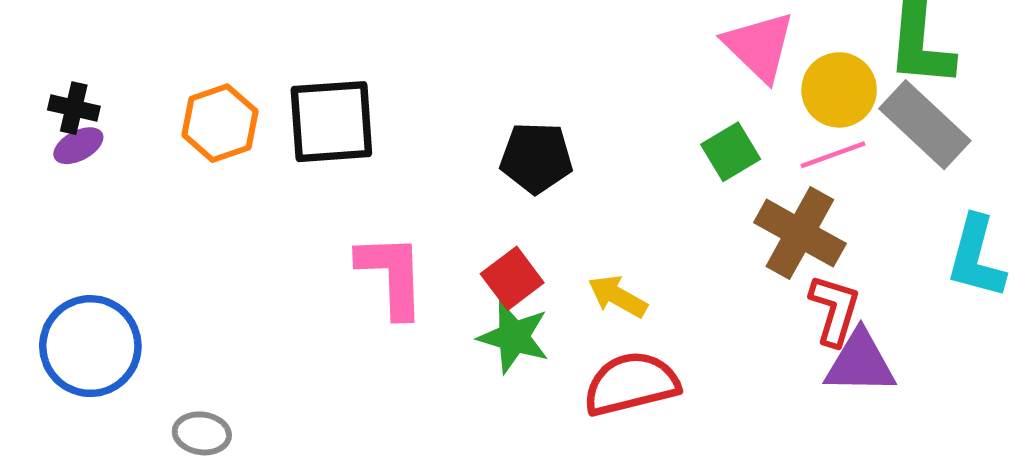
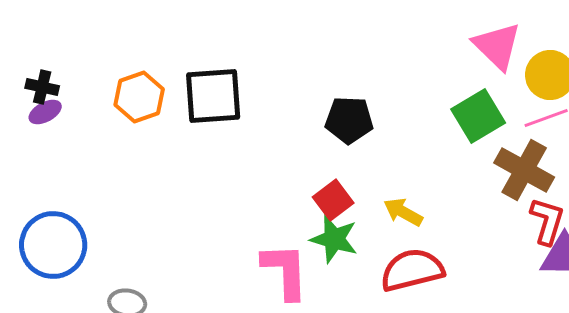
green square: (731, 152) -> (478, 116), size x1.4
pink L-shape: (392, 275) -> (285, 271), moved

